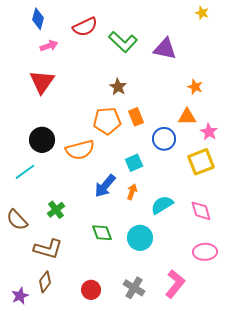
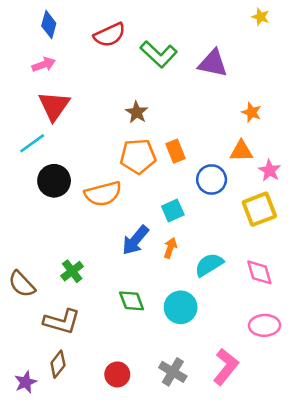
pink arrow: (49, 46) -> (44, 65), moved
brown star: (118, 87) -> (137, 112), moved
cyan line: (25, 172) -> (32, 143), moved

